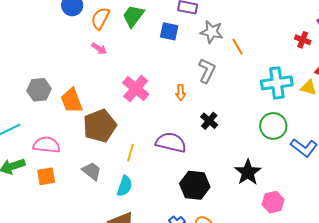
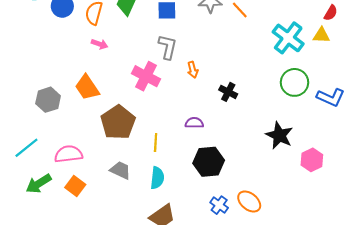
gray L-shape: (207, 71) -> (168, 47), moved
cyan cross: (277, 83) -> (288, 38), turned -32
orange trapezoid: (72, 101) -> (87, 87), moved
purple semicircle: (171, 142) -> (194, 123), size x0.6
orange square: (46, 176) -> (75, 186), turned -30
black hexagon: (195, 185) -> (209, 162), moved

